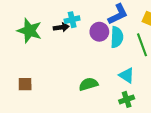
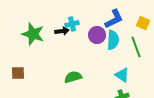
brown square: (25, 84) -> (18, 73), moved
green semicircle: (88, 84) -> (73, 77), moved

